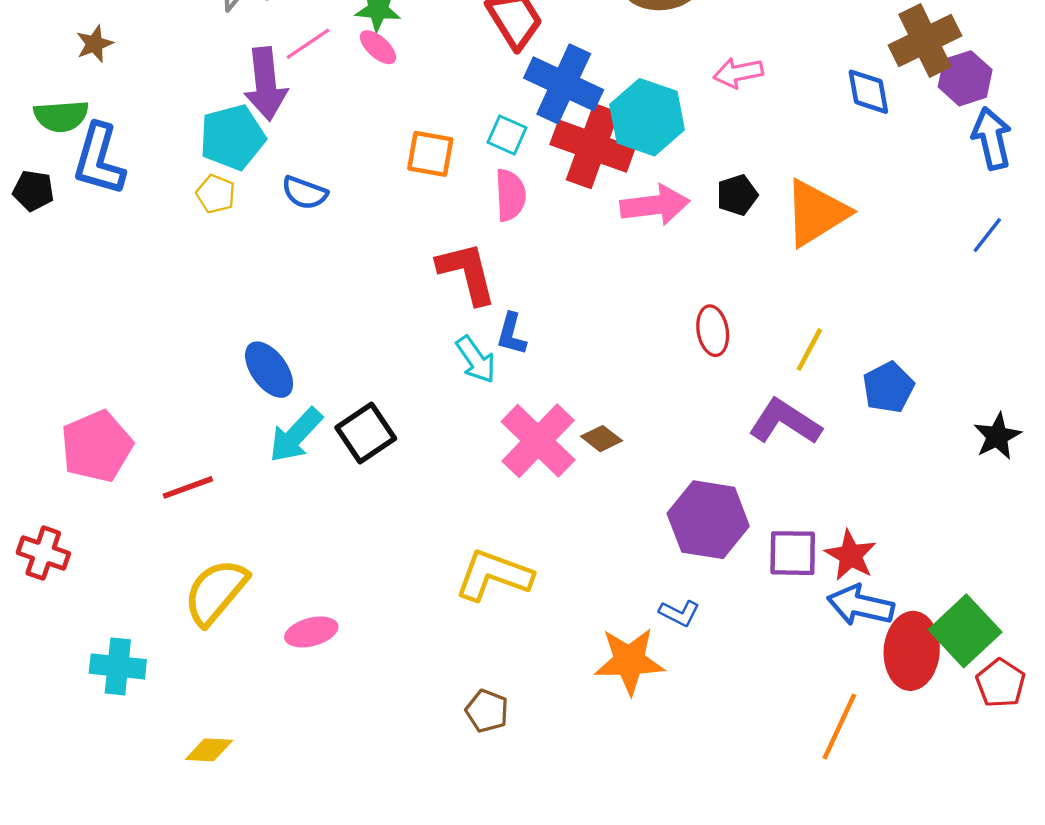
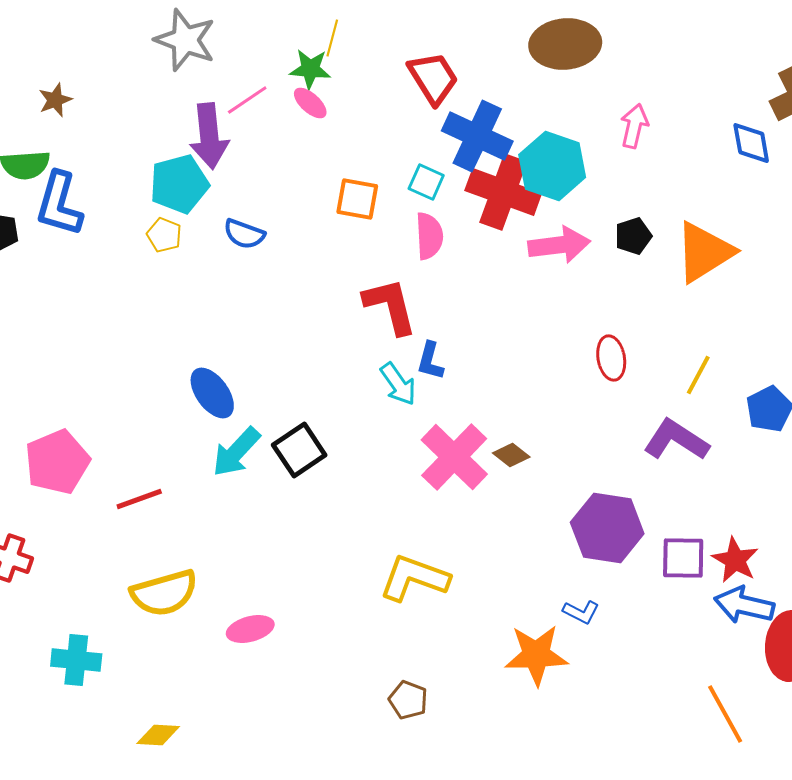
pink arrow: (738, 73) -> (634, 126), turned 114
yellow semicircle: (216, 592) -> (164, 593), turned -146
orange line: (839, 726) -> (725, 714), turned -54

